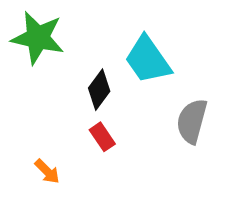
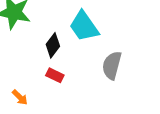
red rectangle: (102, 137) -> (55, 75), turned -30

